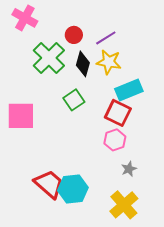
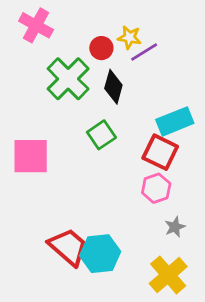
yellow star: (109, 62) -> (129, 37), moved, size x0.7

